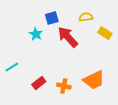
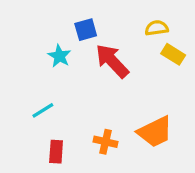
yellow semicircle: (86, 17) -> (157, 28), moved
cyan line: (12, 67) -> (43, 110), moved
red rectangle: (39, 83) -> (56, 152), moved, turned -48

